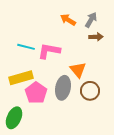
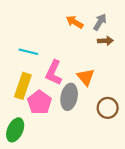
pink L-shape: (49, 51) -> (54, 73), moved, turned -75
yellow rectangle: (21, 78) -> (23, 86), turned -55
brown circle: (90, 91) -> (108, 108), moved

